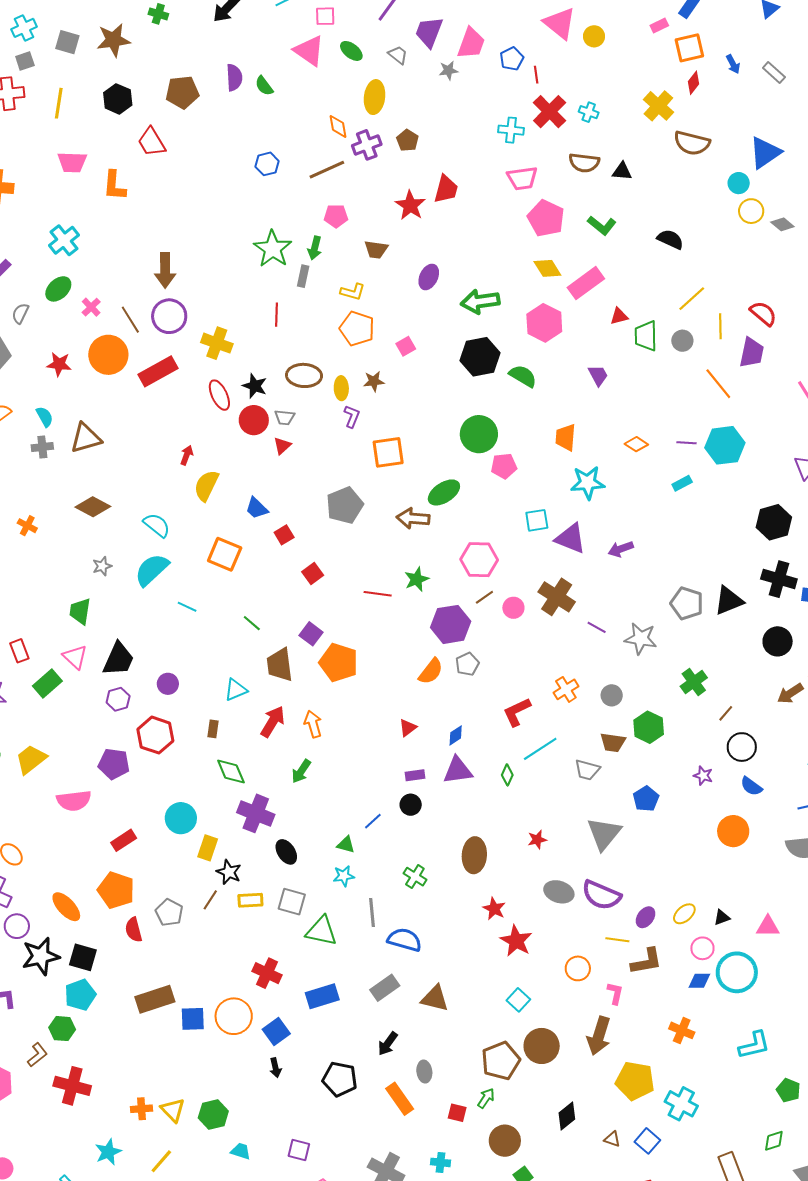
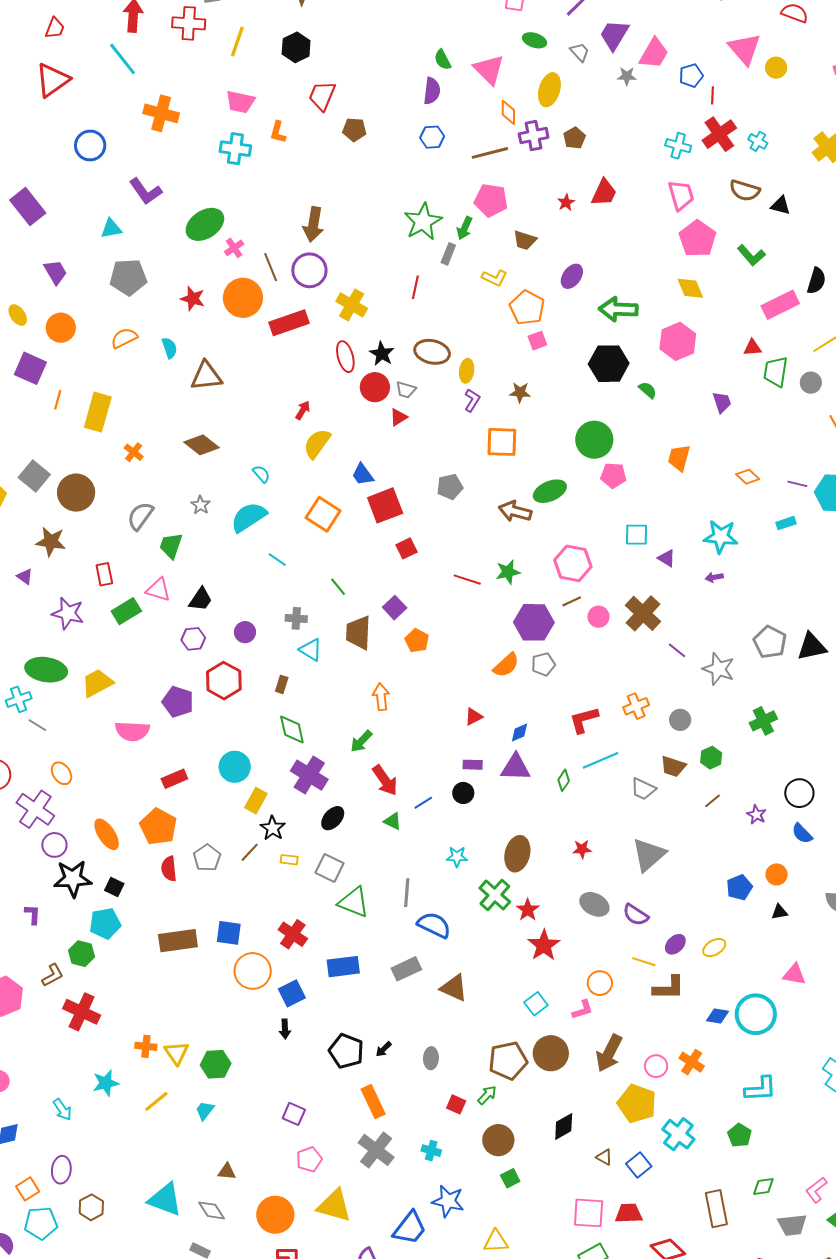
pink triangle: (309, 51) -> (489, 70), moved
green ellipse: (351, 51) -> (535, 40), turned -30
purple semicircle: (234, 77) -> (432, 91), moved
brown pentagon: (182, 92) -> (354, 130), moved, size x0.7
red trapezoid: (152, 142) -> (322, 96), turned 44
pink trapezoid: (522, 178) -> (681, 195), turned -108
orange L-shape: (114, 186) -> (278, 132), size x0.7
red star: (410, 205) -> (566, 203), size x0.6
pink pentagon: (336, 216) -> (491, 200), size x1.4
black semicircle: (670, 239) -> (816, 281), turned 72
cyan cross: (64, 240) -> (235, 149), moved, turned 36
pink rectangle: (586, 283) -> (780, 305), moved
green ellipse: (58, 289) -> (205, 224), size x1.4
gray semicircle: (20, 313) -> (140, 516), moved, size x1.4
orange pentagon: (357, 329) -> (527, 308), moved
green semicircle: (523, 376) -> (648, 390), size x0.7
brown star: (374, 381) -> (520, 392), moved
gray cross: (42, 447) -> (296, 618), moved
cyan star: (588, 483) -> (721, 537), moved
gray pentagon: (345, 505) -> (450, 487), size x0.7
cyan semicircle: (157, 525) -> (261, 474), size x0.7
red square: (284, 535) -> (385, 505), size x1.8
purple triangle: (571, 538) -> (667, 558), size x0.6
purple arrow: (621, 549) -> (714, 577), size x0.7
gray star: (102, 566) -> (200, 505), turned -30
pink triangle: (75, 657) -> (158, 590), turned -36
black trapezoid: (118, 659) -> (201, 599), size x0.7
orange pentagon: (339, 663) -> (417, 641), size x0.6
cyan triangle: (236, 690) -> (311, 650), turned 45
brown line: (726, 713) -> (712, 801), moved
red arrow: (273, 722) -> (385, 780), moved, turned 104
green hexagon: (649, 727) -> (711, 758), size x0.7
blue pentagon: (646, 799) -> (739, 887), moved
orange circle: (733, 831) -> (777, 874), size x0.7
black ellipse: (286, 852) -> (333, 818), turned 65
cyan star: (344, 876) -> (457, 857), moved
green cross: (415, 877) -> (495, 895), moved, size x1.4
purple semicircle: (601, 895) -> (636, 915), size x0.7
yellow rectangle: (250, 900) -> (289, 860), size x0.7
black triangle: (722, 917) -> (779, 912), moved
pink circle: (702, 948) -> (656, 1066), moved
black square: (83, 957) -> (114, 887), size x0.7
pink L-shape: (615, 993) -> (583, 1010), moved, turned 50
blue square: (193, 1019) -> (229, 933), moved
black arrow: (388, 1044) -> (384, 1049), moved, size x0.7
green pentagon: (788, 1090) -> (740, 1135), moved
orange rectangle: (400, 1099) -> (373, 1102), moved
cyan trapezoid: (241, 1151) -> (205, 1110), moved, turned -80

